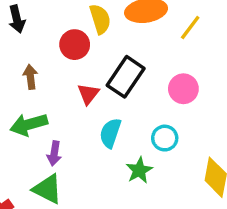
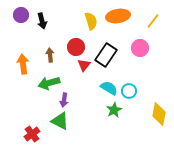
yellow line: (190, 28) -> (153, 21), moved
red circle: (75, 45) -> (76, 47), moved
pink circle: (183, 89) -> (140, 48), moved
cyan semicircle: (110, 133) -> (109, 88), moved, turned 102

